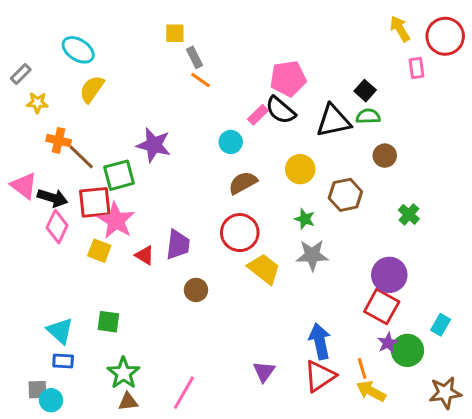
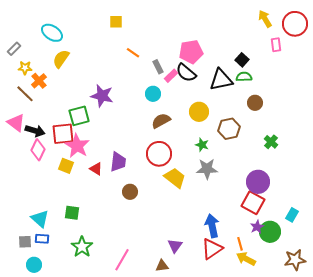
gray rectangle: (194, 57) -> (158, 67), moved
orange cross: (59, 140) -> (39, 81), moved, turned 35
brown line: (81, 157) -> (25, 94), moved
gray square: (37, 390) -> (25, 242), moved
brown triangle: (128, 402) -> (162, 266), moved

